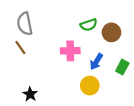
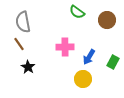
green semicircle: (89, 25) -> (77, 12), moved, turned 56
brown circle: (111, 32) -> (107, 20), moved
black star: (30, 94) -> (28, 67), moved

